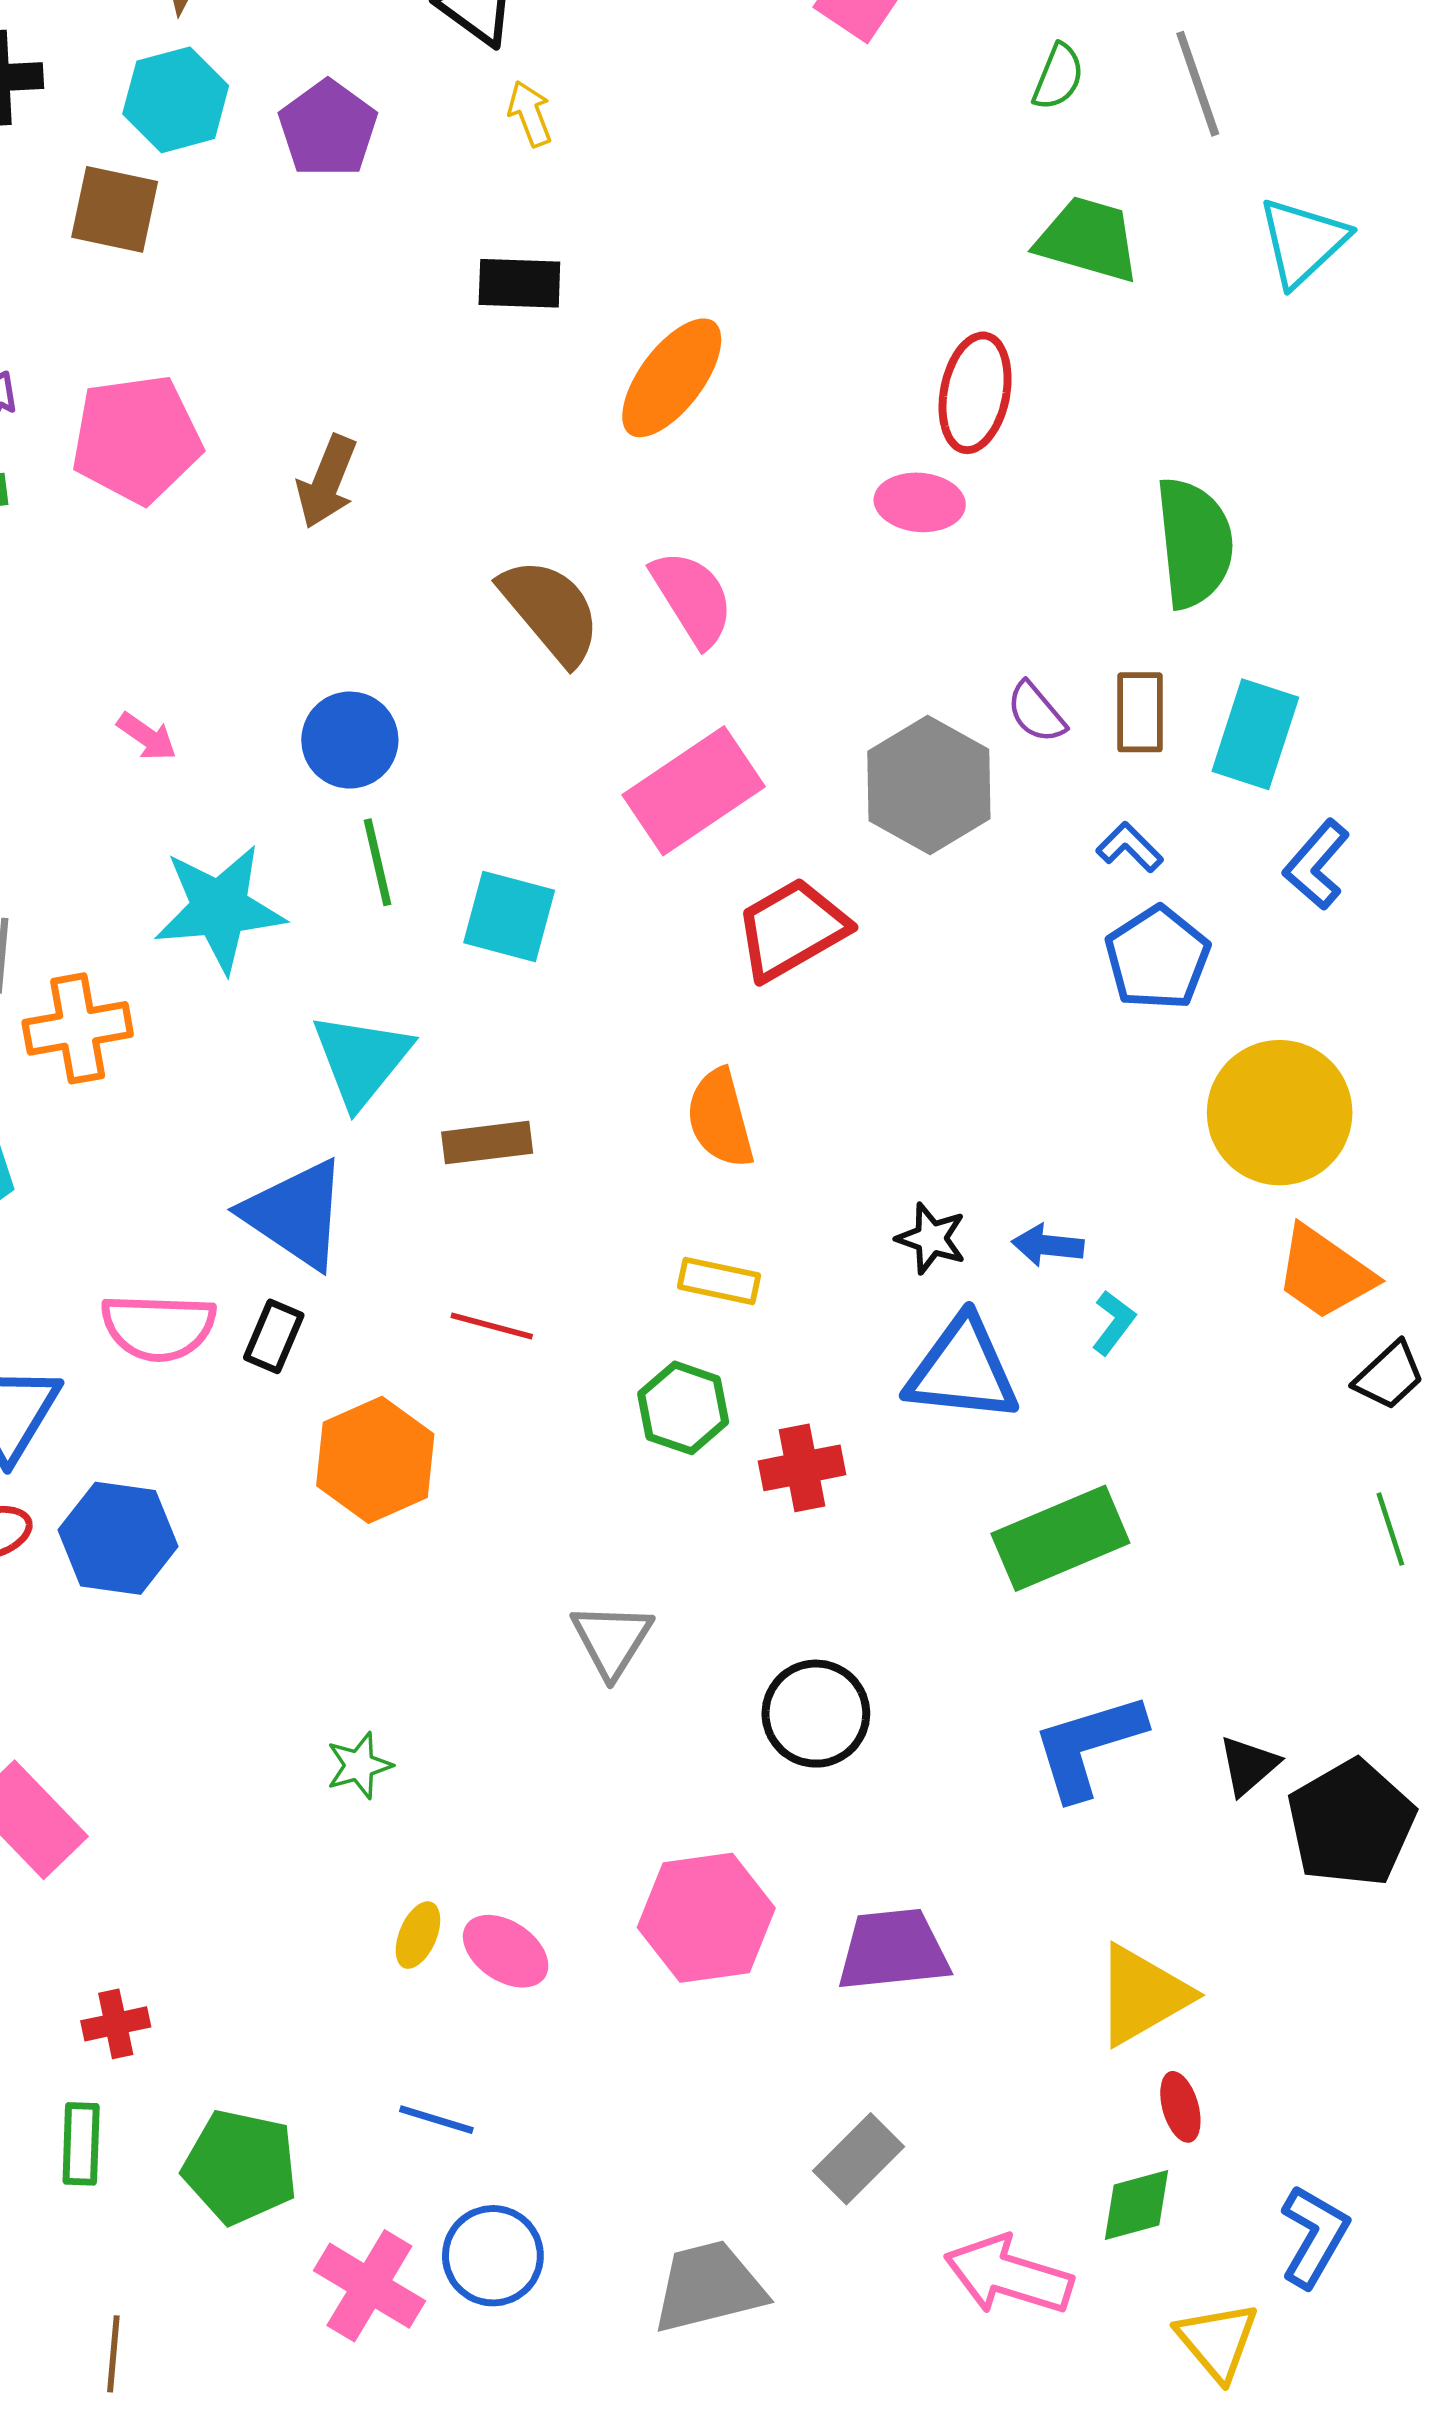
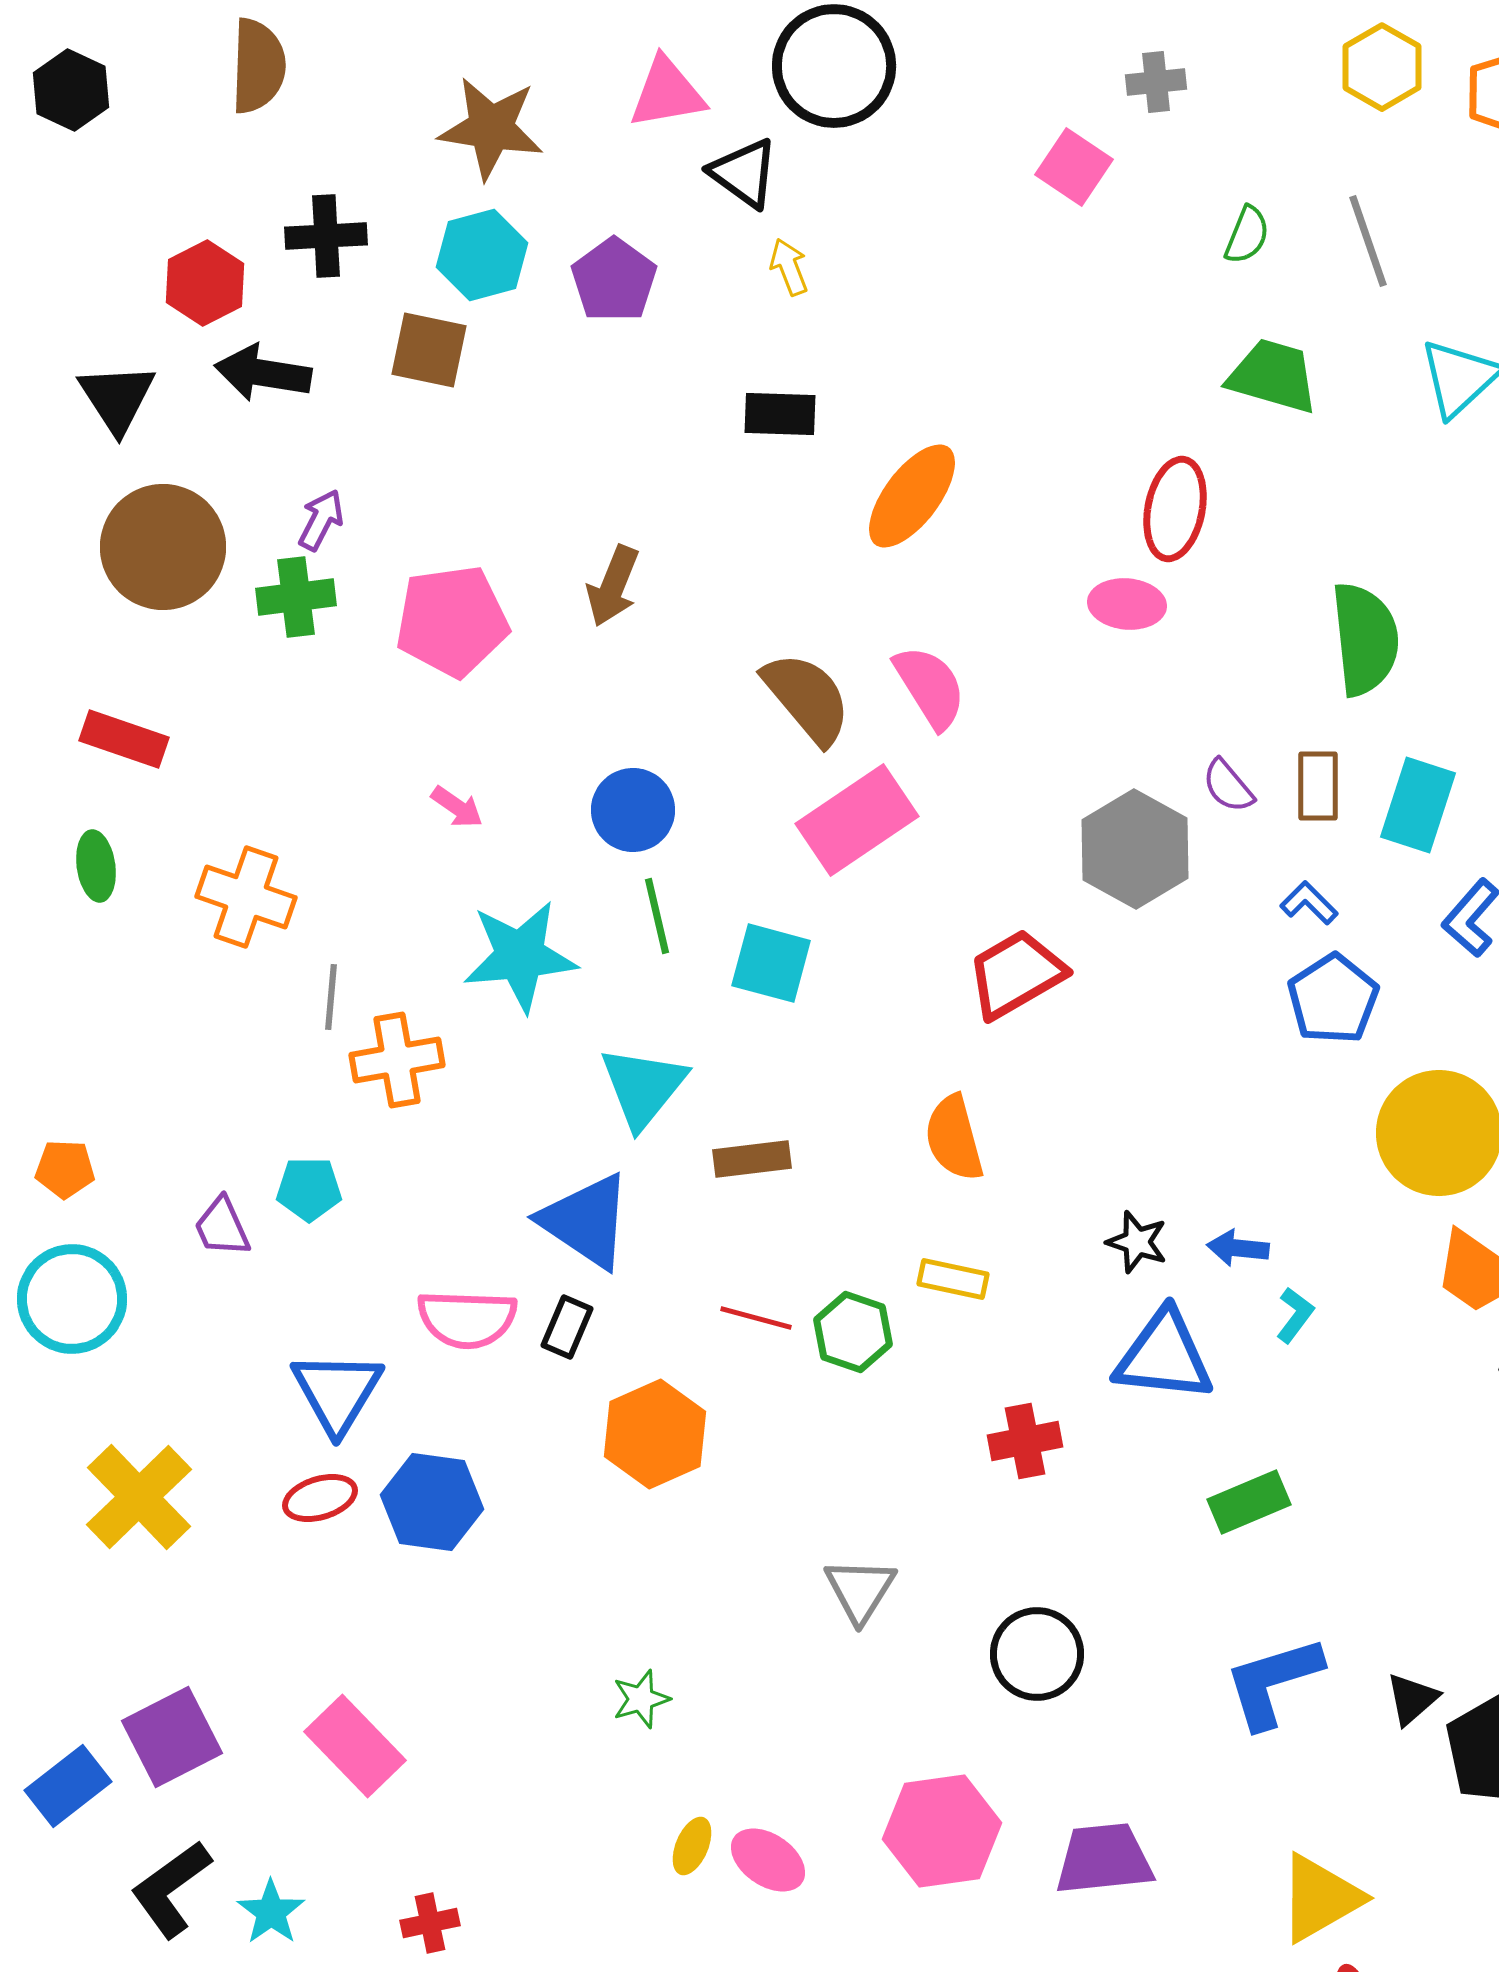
pink pentagon: (136, 439) -> (452, 621), moved
pink rectangle: (694, 791) -> (857, 820), moved
green hexagon: (683, 1408) -> (853, 1332), moved
green rectangle: (1060, 1538) -> (1249, 1502), size x0.7

